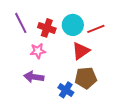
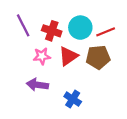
red triangle: (81, 51) -> (68, 56), moved
brown pentagon: (86, 78) -> (98, 57), moved

